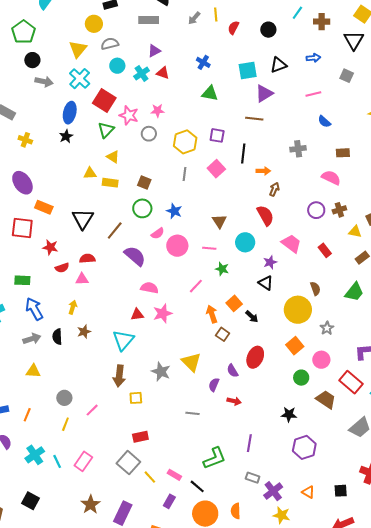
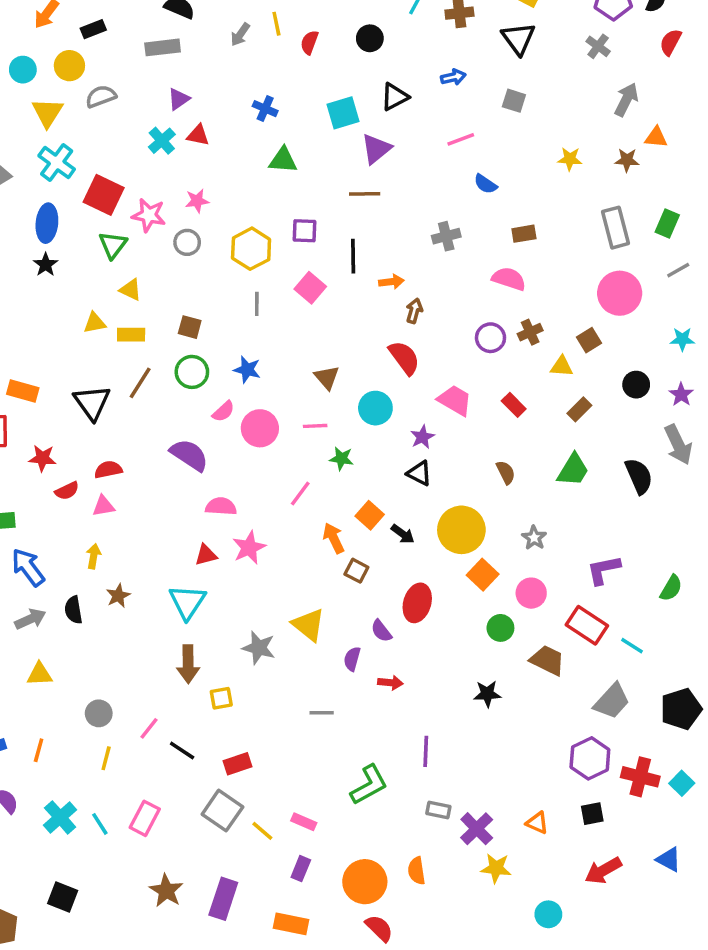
cyan circle: (117, 66) -> (23, 70), moved
brown line: (115, 230) -> (140, 383), moved
yellow circle: (298, 310) -> (461, 530), moved
purple hexagon: (304, 447) -> (590, 758), moved
black line: (197, 486) -> (182, 751), moved

